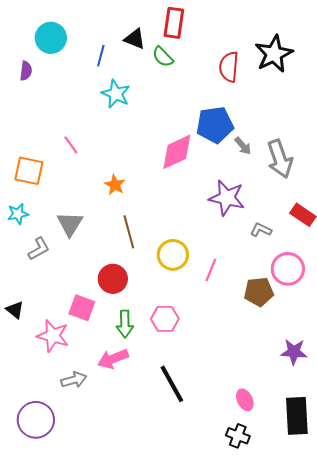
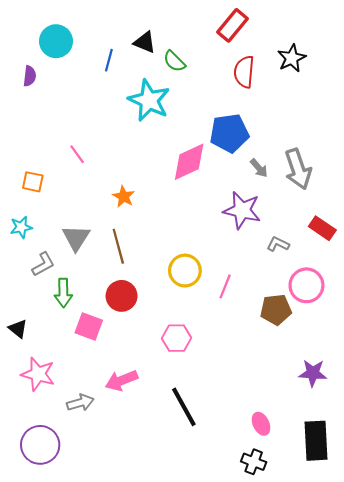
red rectangle: (174, 23) -> (232, 25), moved, turned 32
black star: (274, 54) -> (292, 58), size x0.7
cyan star: (116, 94) -> (149, 100), moved, size x1.4
gray arrow: (243, 146) -> (259, 168), moved
orange square: (29, 171) -> (33, 182), size x0.7
brown line: (129, 232) -> (118, 246), moved
green arrow: (125, 324) -> (63, 293), moved
pink star: (53, 336) -> (38, 374), moved

